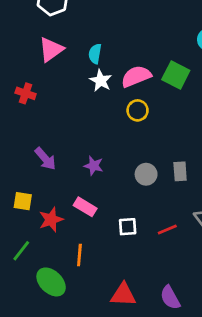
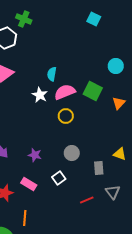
cyan semicircle: (95, 54) -> (52, 74), moved
gray rectangle: (180, 171) -> (99, 168), moved
gray circle: (146, 174) -> (72, 153), moved
white square: (128, 227) -> (59, 178), moved, turned -32

